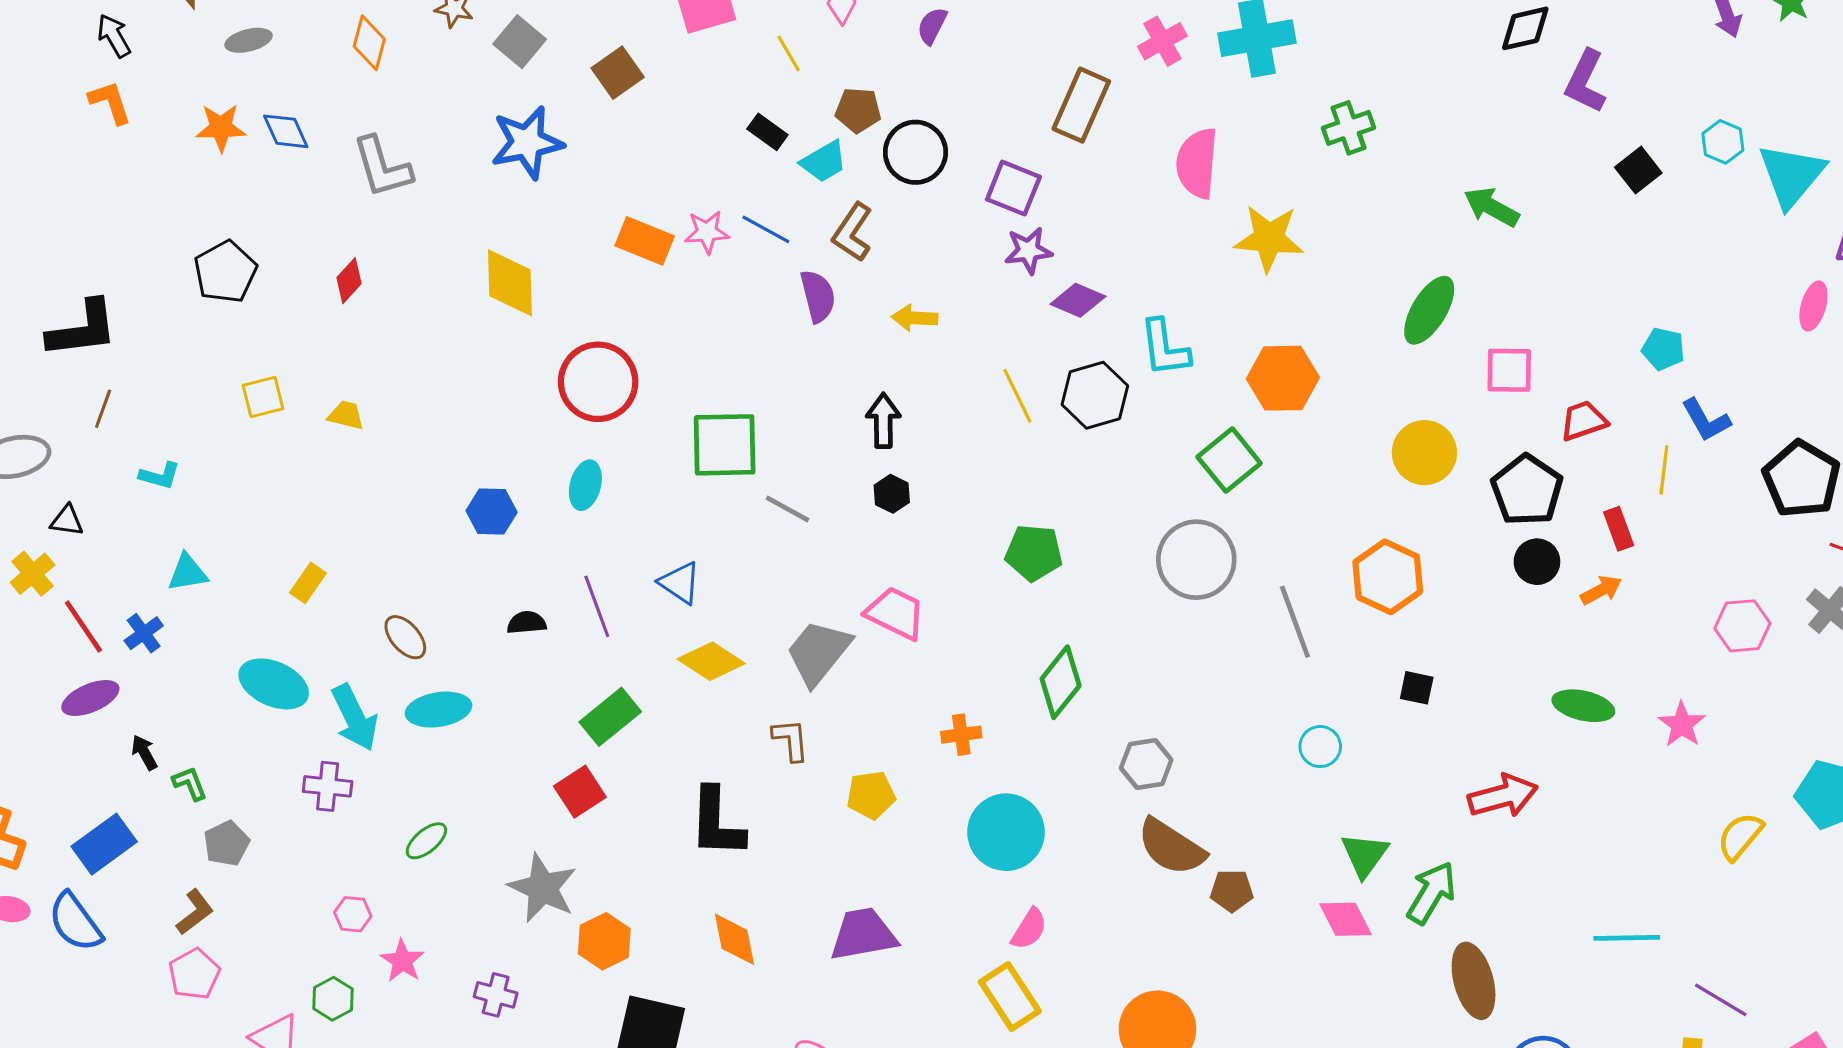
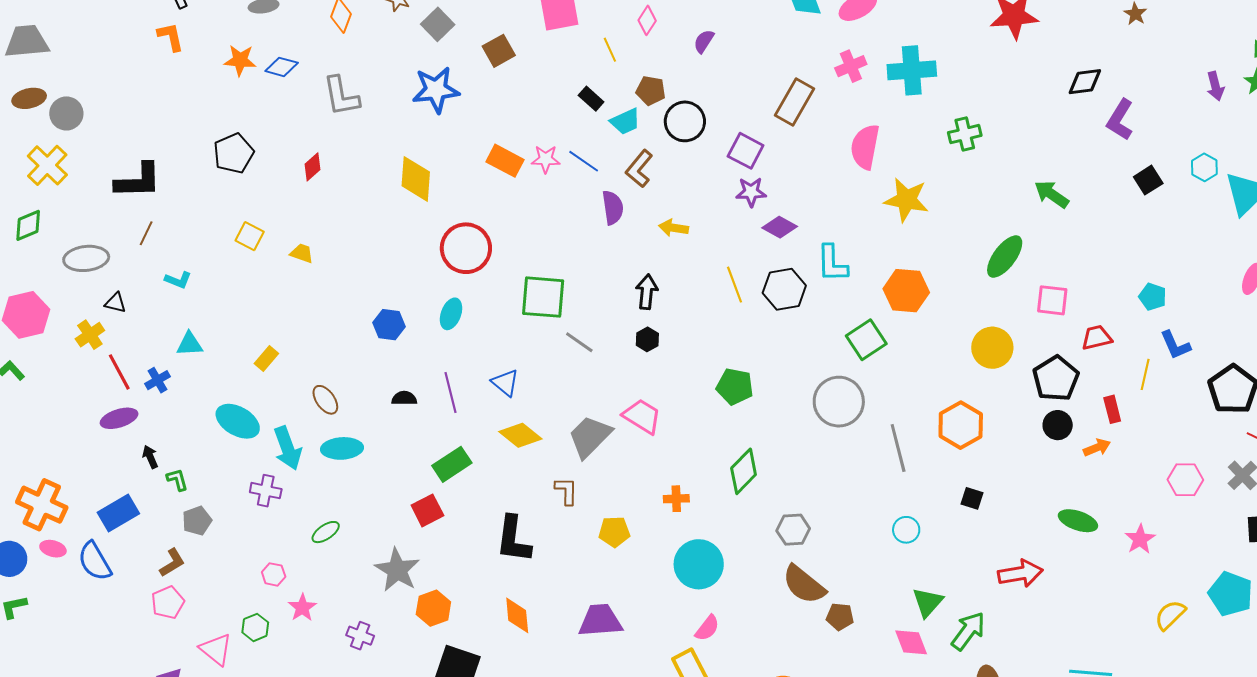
blue diamond: (286, 131) -> (282, 67), turned -56
yellow square: (263, 397) -> (250, 236), turned 36

